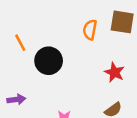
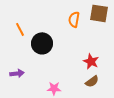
red star: (114, 72) -> (91, 61), moved

